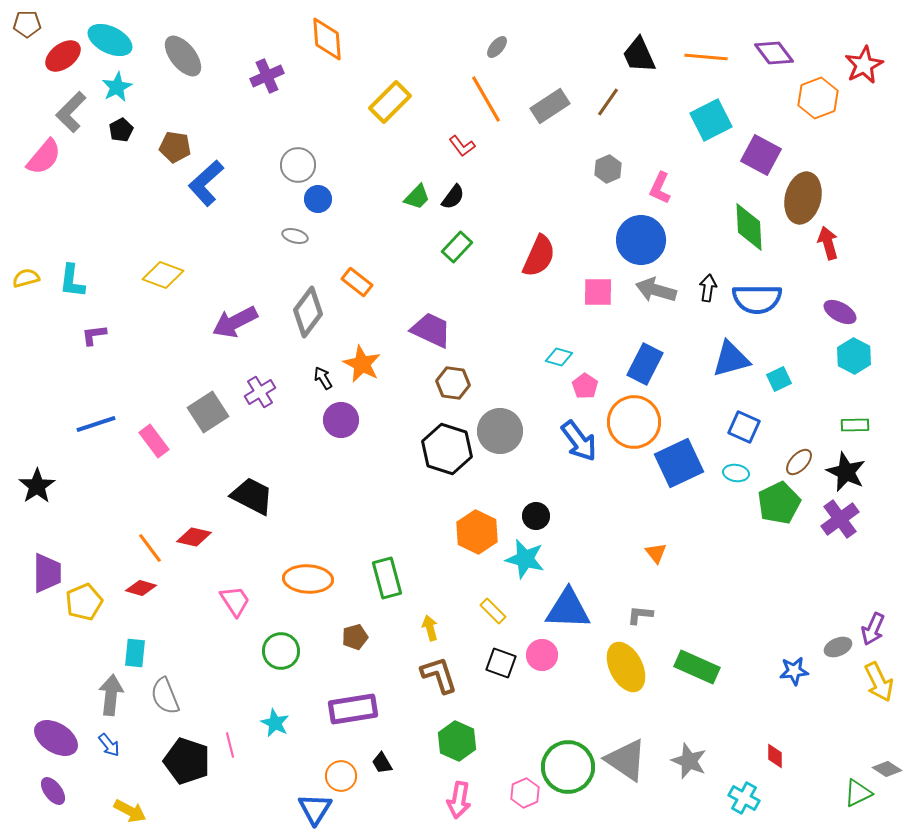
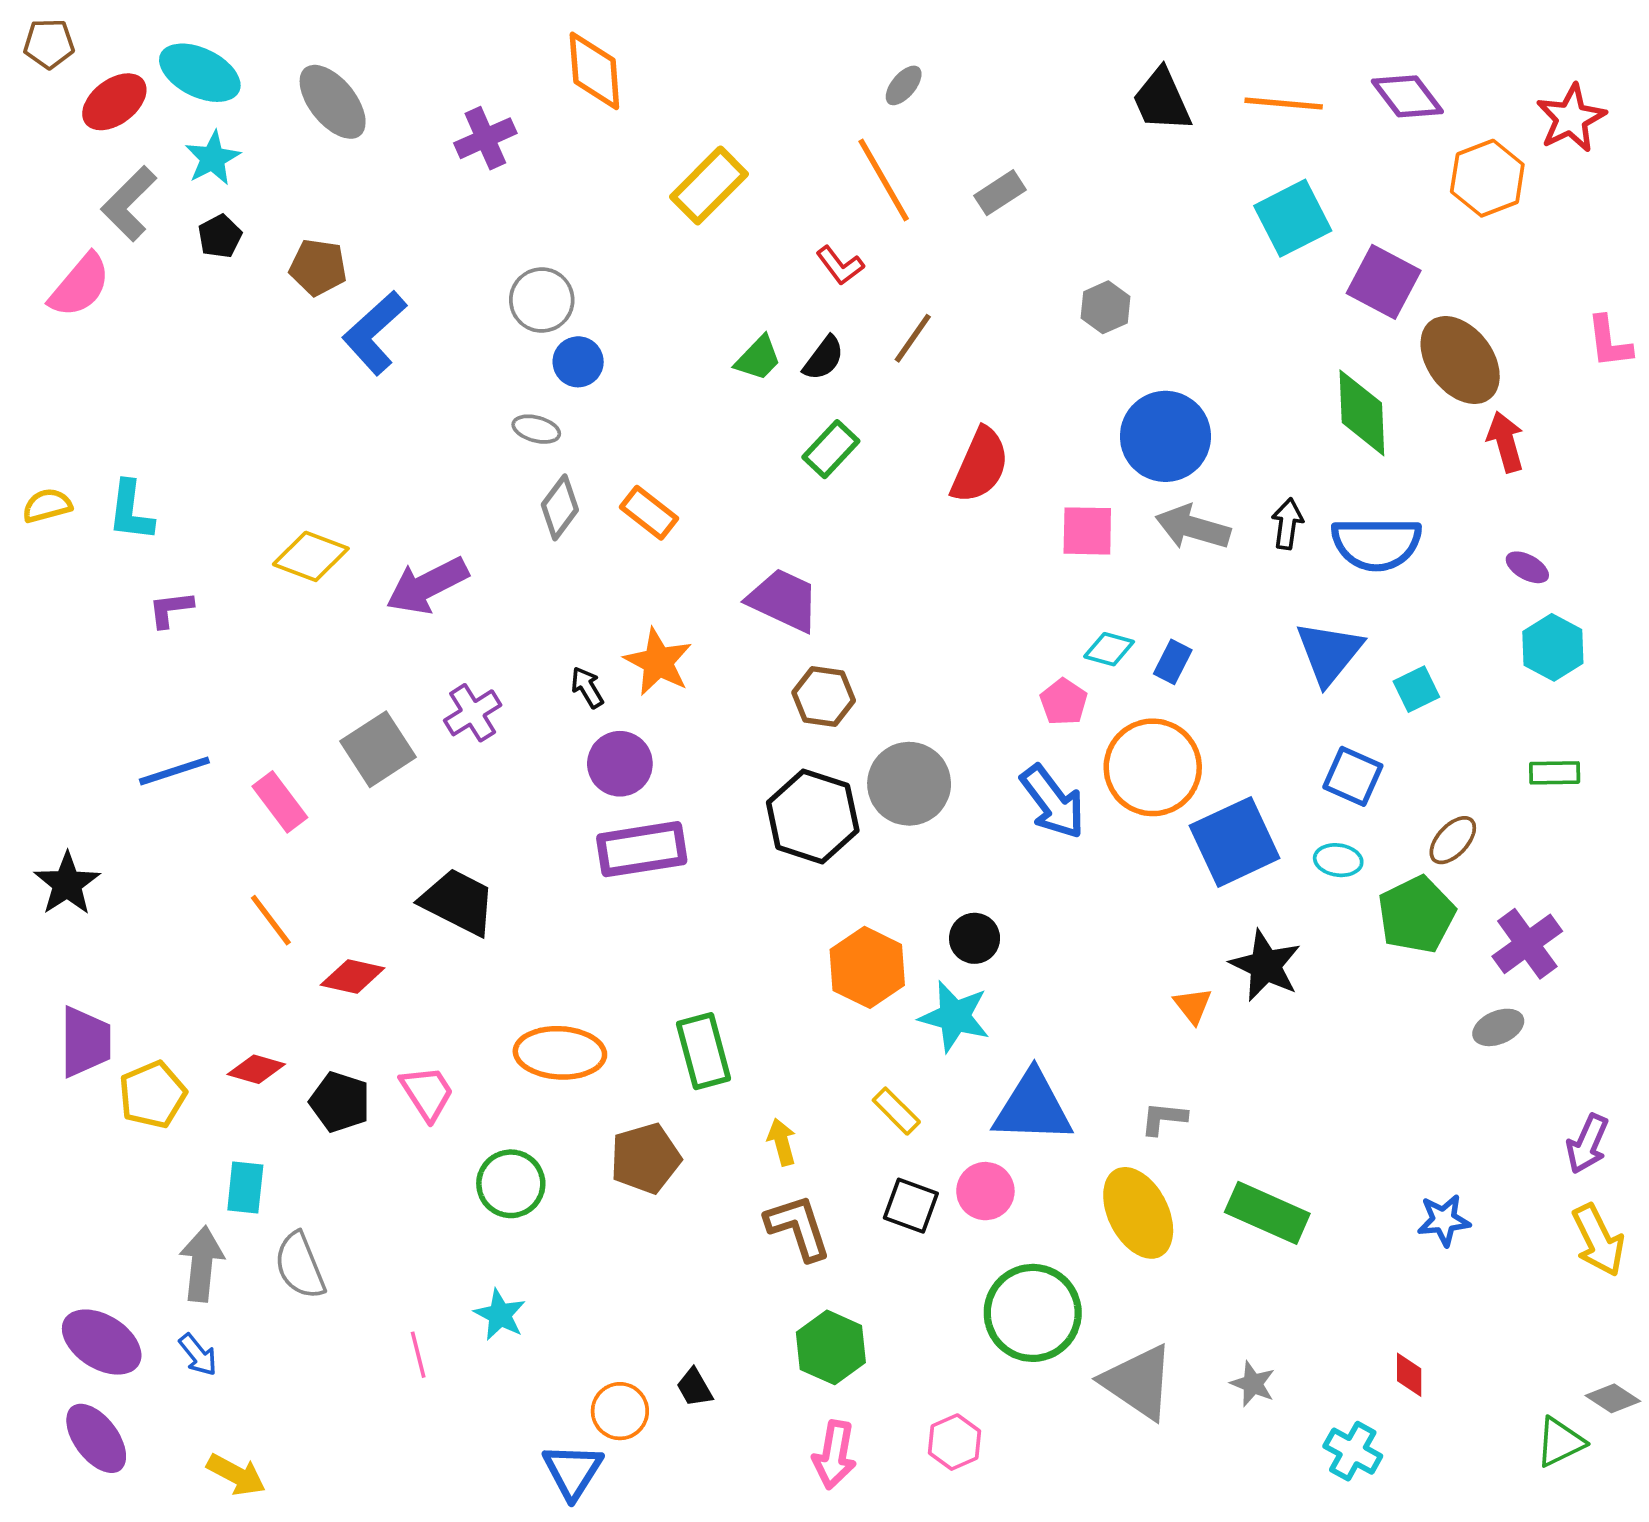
brown line: (608, 102) -> (913, 338), moved
gray rectangle: (550, 106) -> (1000, 193), size x0.7
pink L-shape: (660, 188) -> (1609, 342), moved, turned -32
brown ellipse: (803, 198) -> (1460, 360), turned -51
yellow diamond: (163, 275) -> (311, 556), moved
gray diamond: (308, 312) -> (560, 507), moved, size x0.7
purple ellipse: (840, 312) -> (1527, 567), size x0.7
cyan diamond: (559, 357) -> (1109, 649), moved
blue triangle: (731, 359) -> (1329, 653), turned -36
blue rectangle: (645, 364) -> (1173, 662), size x0.6
black star: (846, 472) -> (1265, 966), moved
orange line: (150, 548) -> (271, 920), moved
brown pentagon: (355, 637) -> (645, 1158), size x1.5
gray ellipse: (838, 647) -> (1498, 1027), moved
purple rectangle: (353, 709) -> (642, 849), moved
black pentagon: (187, 761) -> (340, 1102), moved, size x0.7
gray star: (689, 761) -> (1253, 1384), size x0.7
green circle: (568, 767) -> (1033, 1313), moved
purple ellipse: (53, 791) -> (96, 1438), size x1.4

